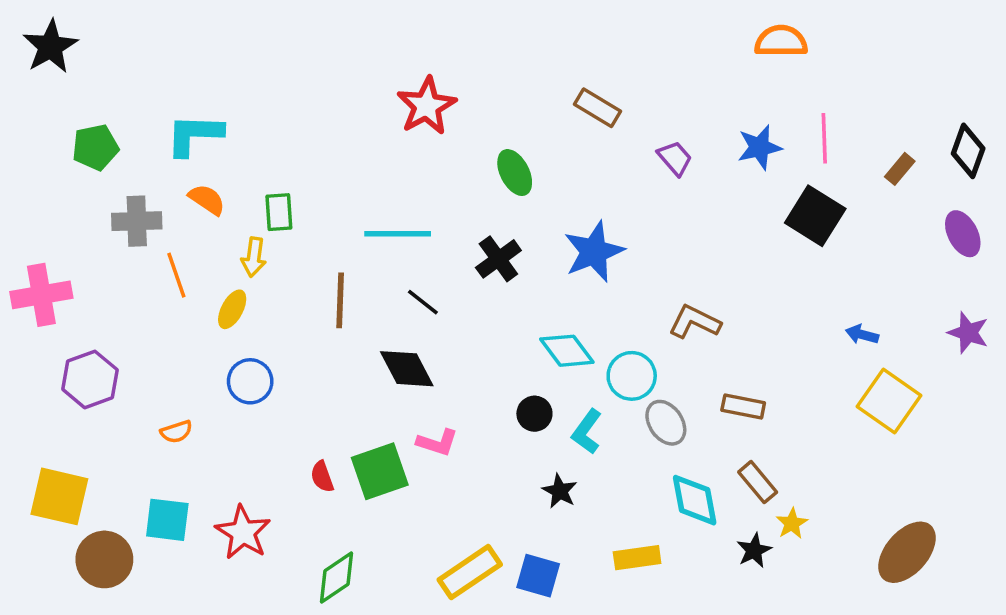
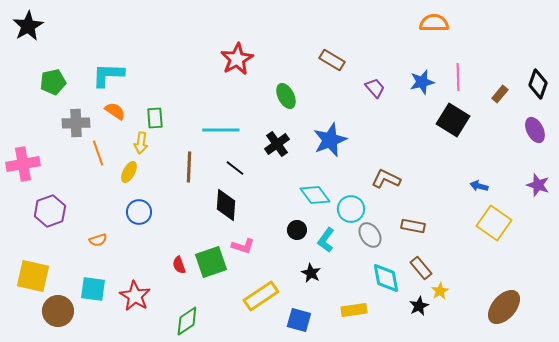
black diamond: (407, 369) -> (226, 205), turned 32
yellow rectangle: (470, 572) -> (261, 296), moved

